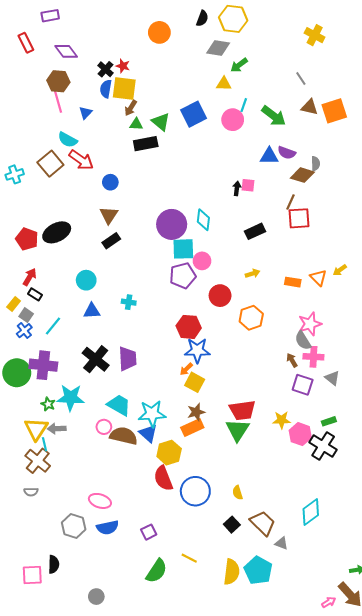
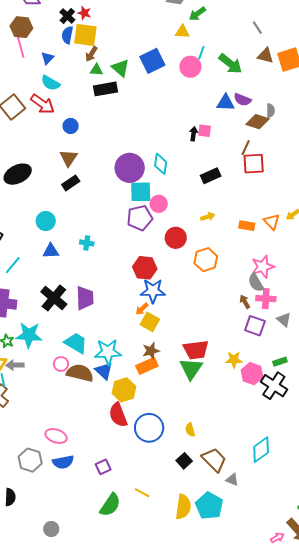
cyan semicircle: (68, 140) -> (50, 83), moved

